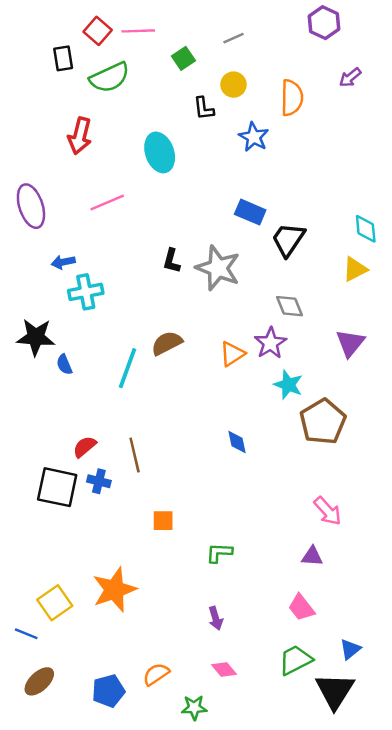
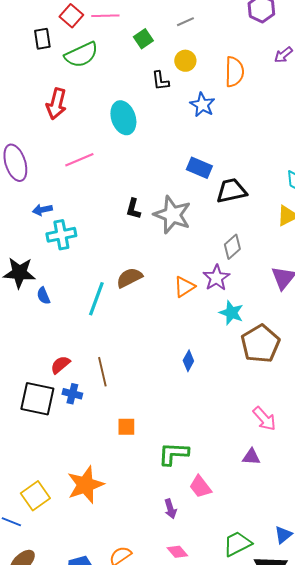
black trapezoid: (288, 239) -> (231, 191), turned 44
gray diamond: (289, 306) -> (232, 247), turned 70
blue diamond: (237, 442) -> (188, 361), turned 40
green L-shape: (219, 553) -> (173, 454), size x1.4
pink trapezoid: (301, 608) -> (200, 487), moved

